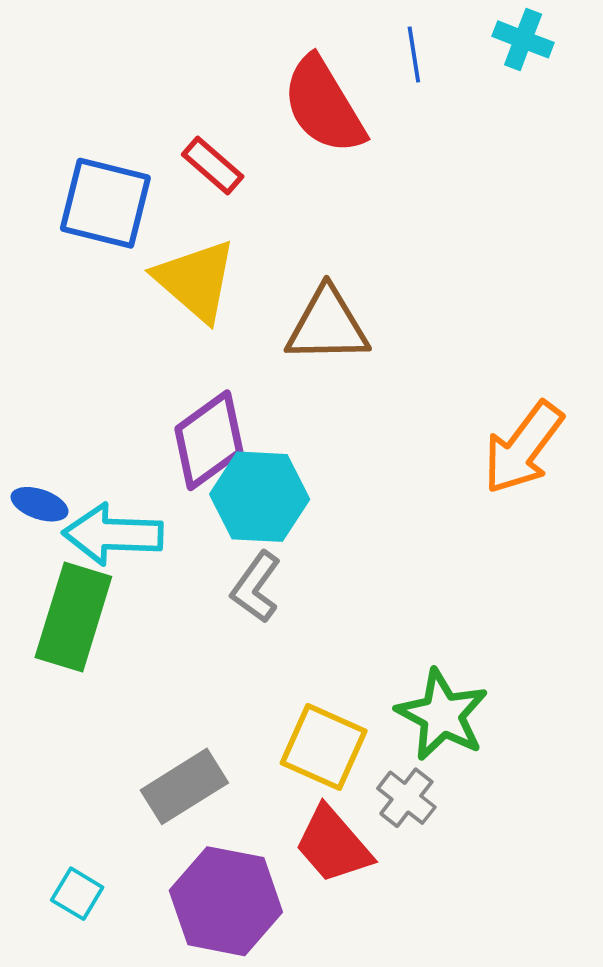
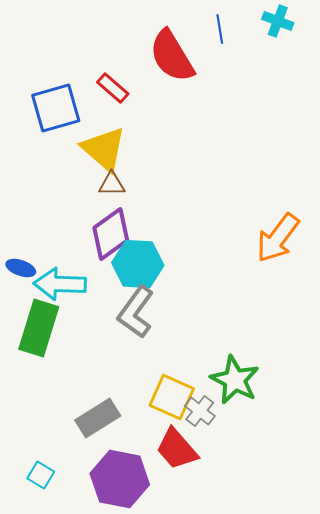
blue square: (105, 203) -> (56, 108), turned -30
brown triangle: (327, 325) -> (112, 184), moved, size x0.6
gray L-shape: (256, 587) -> (136, 312), size x1.4
gray cross: (406, 798) -> (200, 411), moved

